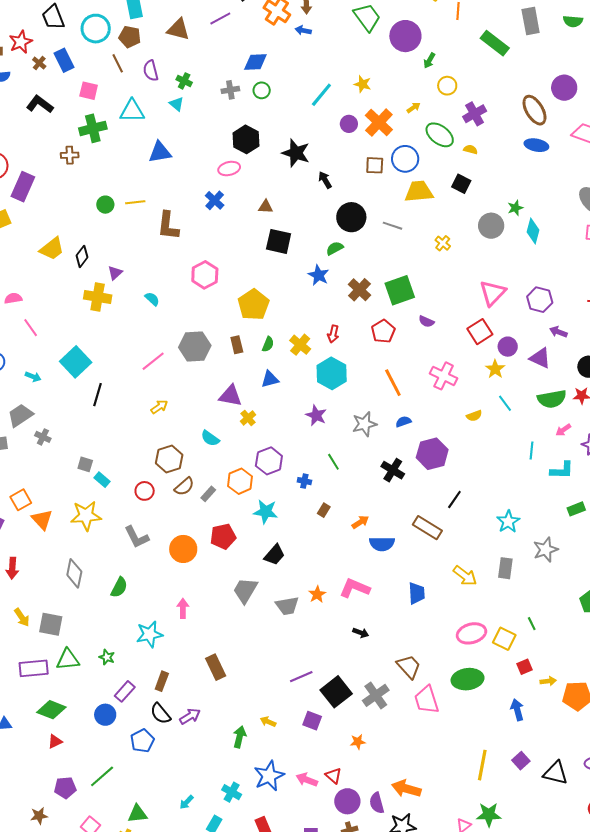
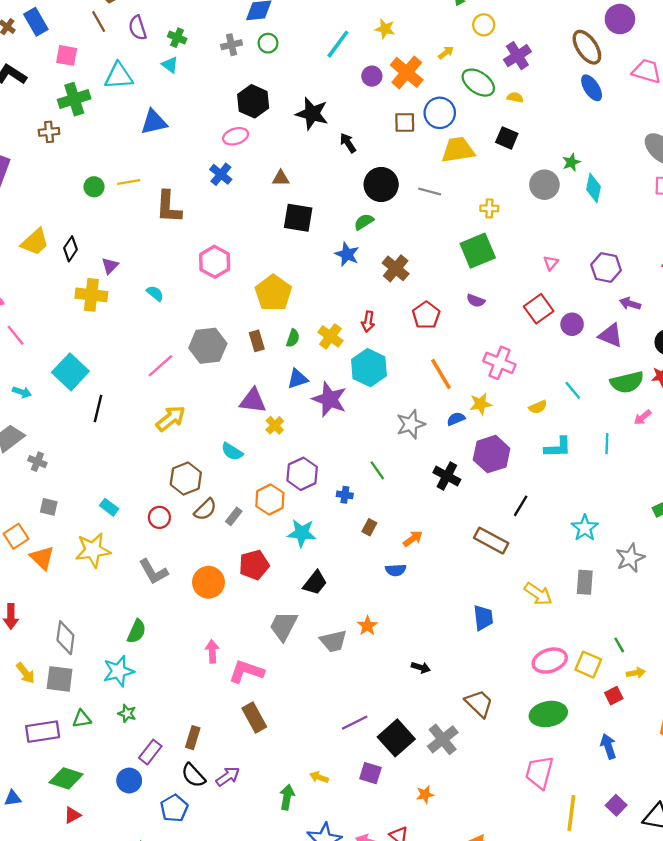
blue ellipse: (536, 145) -> (592, 88), turned 50
yellow cross: (443, 243) -> (489, 208), turned -35
green square: (400, 290) -> (478, 251), moved
pink triangle: (493, 293) -> (551, 263), size x0.5
yellow star: (495, 369) -> (481, 404), moved, turned 30
yellow arrow: (159, 407) -> (171, 418), size x1.5
purple star: (316, 415) -> (329, 399), moved, size x1.4
gray square: (85, 464) -> (49, 507), moved
cyan L-shape: (562, 470) -> (558, 447), moved
blue semicircle: (382, 544) -> (396, 570), moved, size x0.7
gray diamond: (74, 573) -> (65, 638), moved
pink L-shape: (355, 588) -> (246, 672), moved
cyan star: (150, 634) -> (119, 671), moved
green triangle: (68, 660) -> (82, 719), size x0.7
yellow arrow: (548, 681) -> (636, 673), moved
pink trapezoid: (427, 700) -> (539, 772), moved, turned 36

